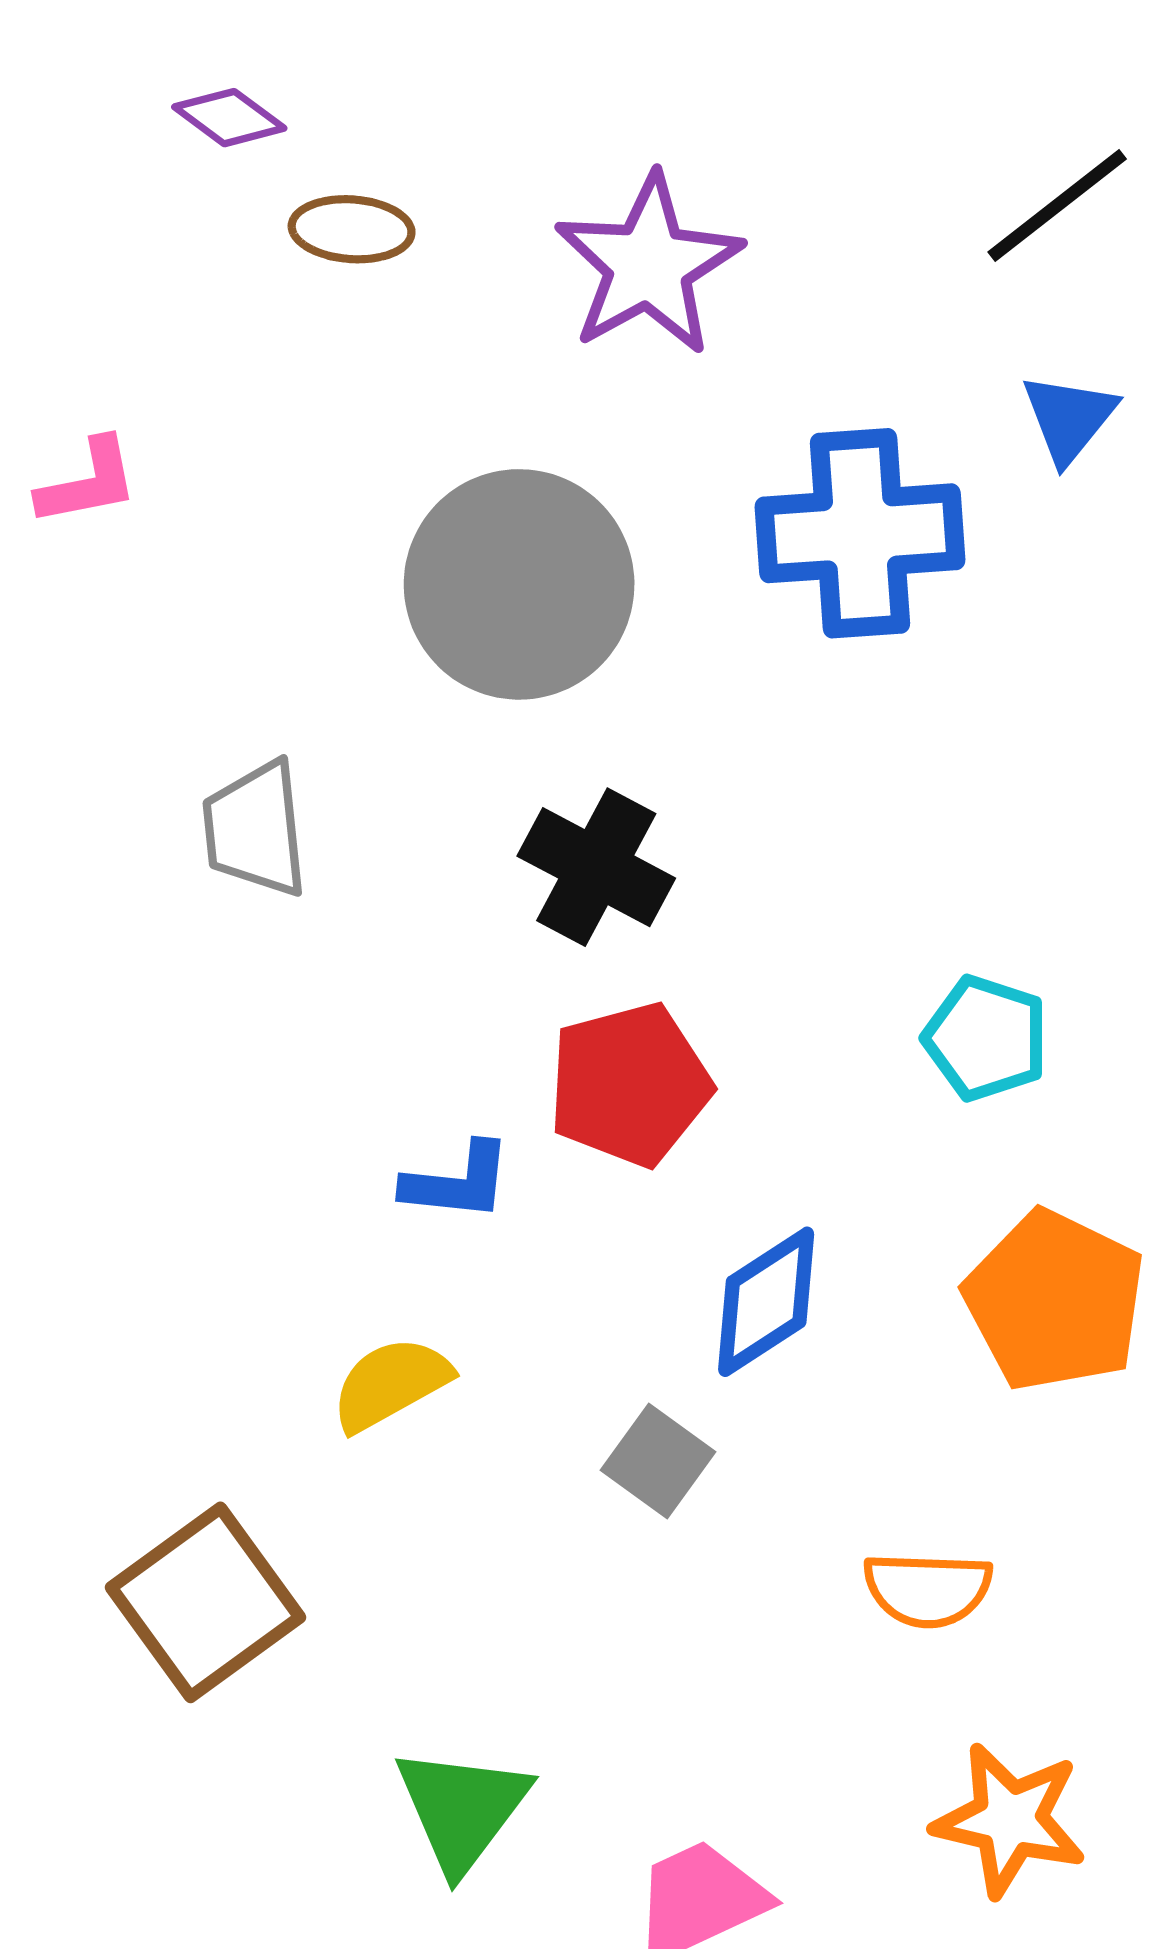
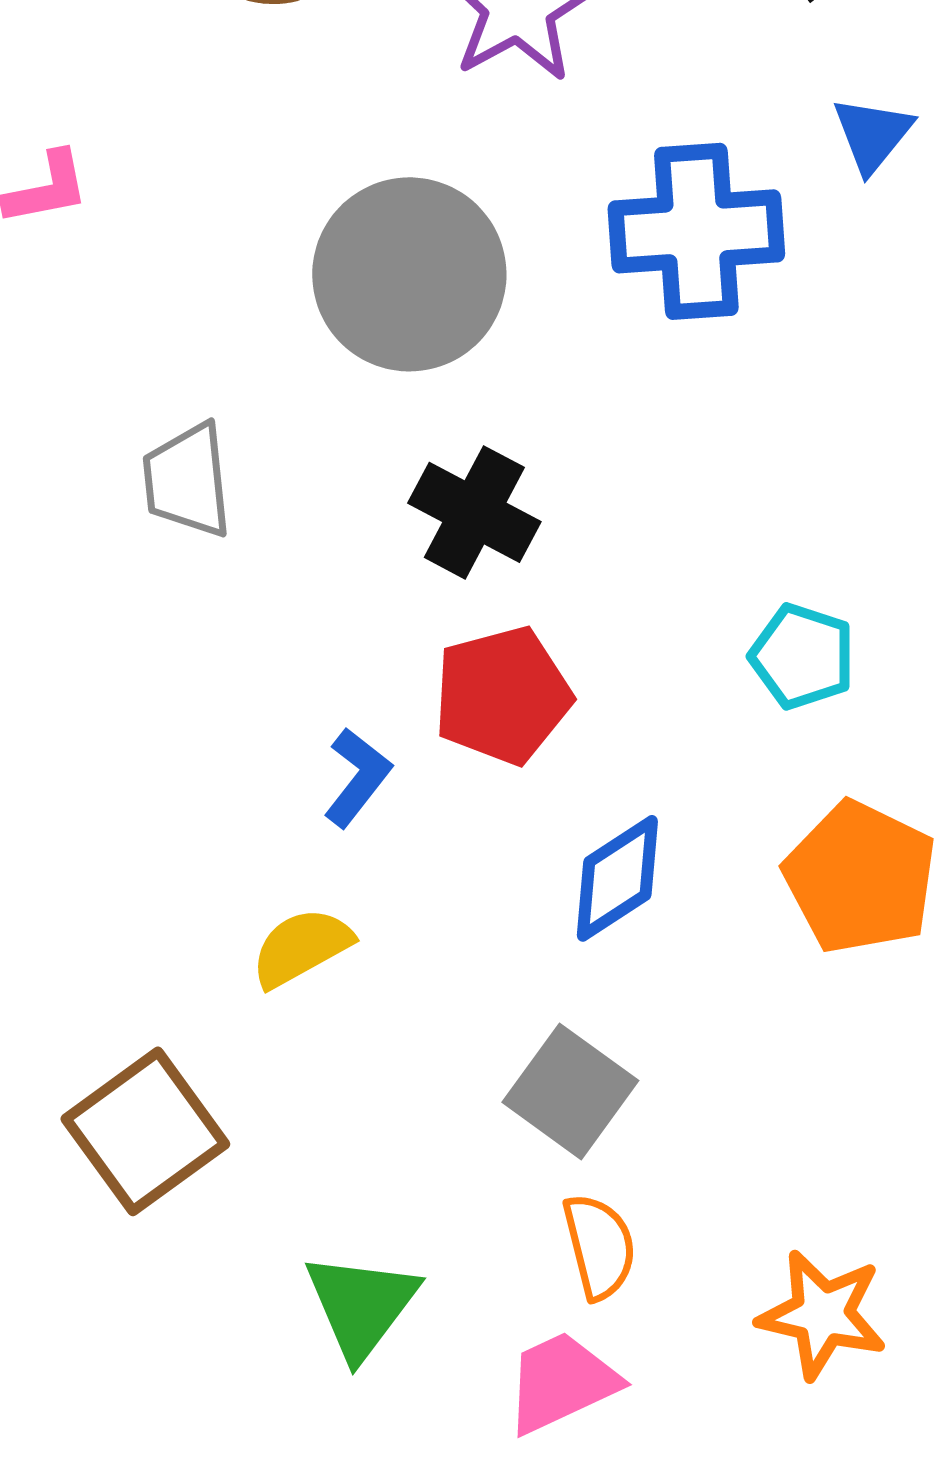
blue L-shape: (457, 1182) -> (357, 777), turned -58
gray square: (658, 1461) -> (570, 1091), moved, size x1.4
orange semicircle: (928, 1589) -> (599, 1246), moved, turned -106

